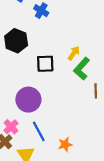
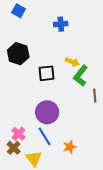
blue cross: (41, 11) -> (61, 24), moved, turned -32
yellow arrow: (74, 53) -> (72, 62), turned 80
purple circle: (28, 100) -> (47, 112), moved

